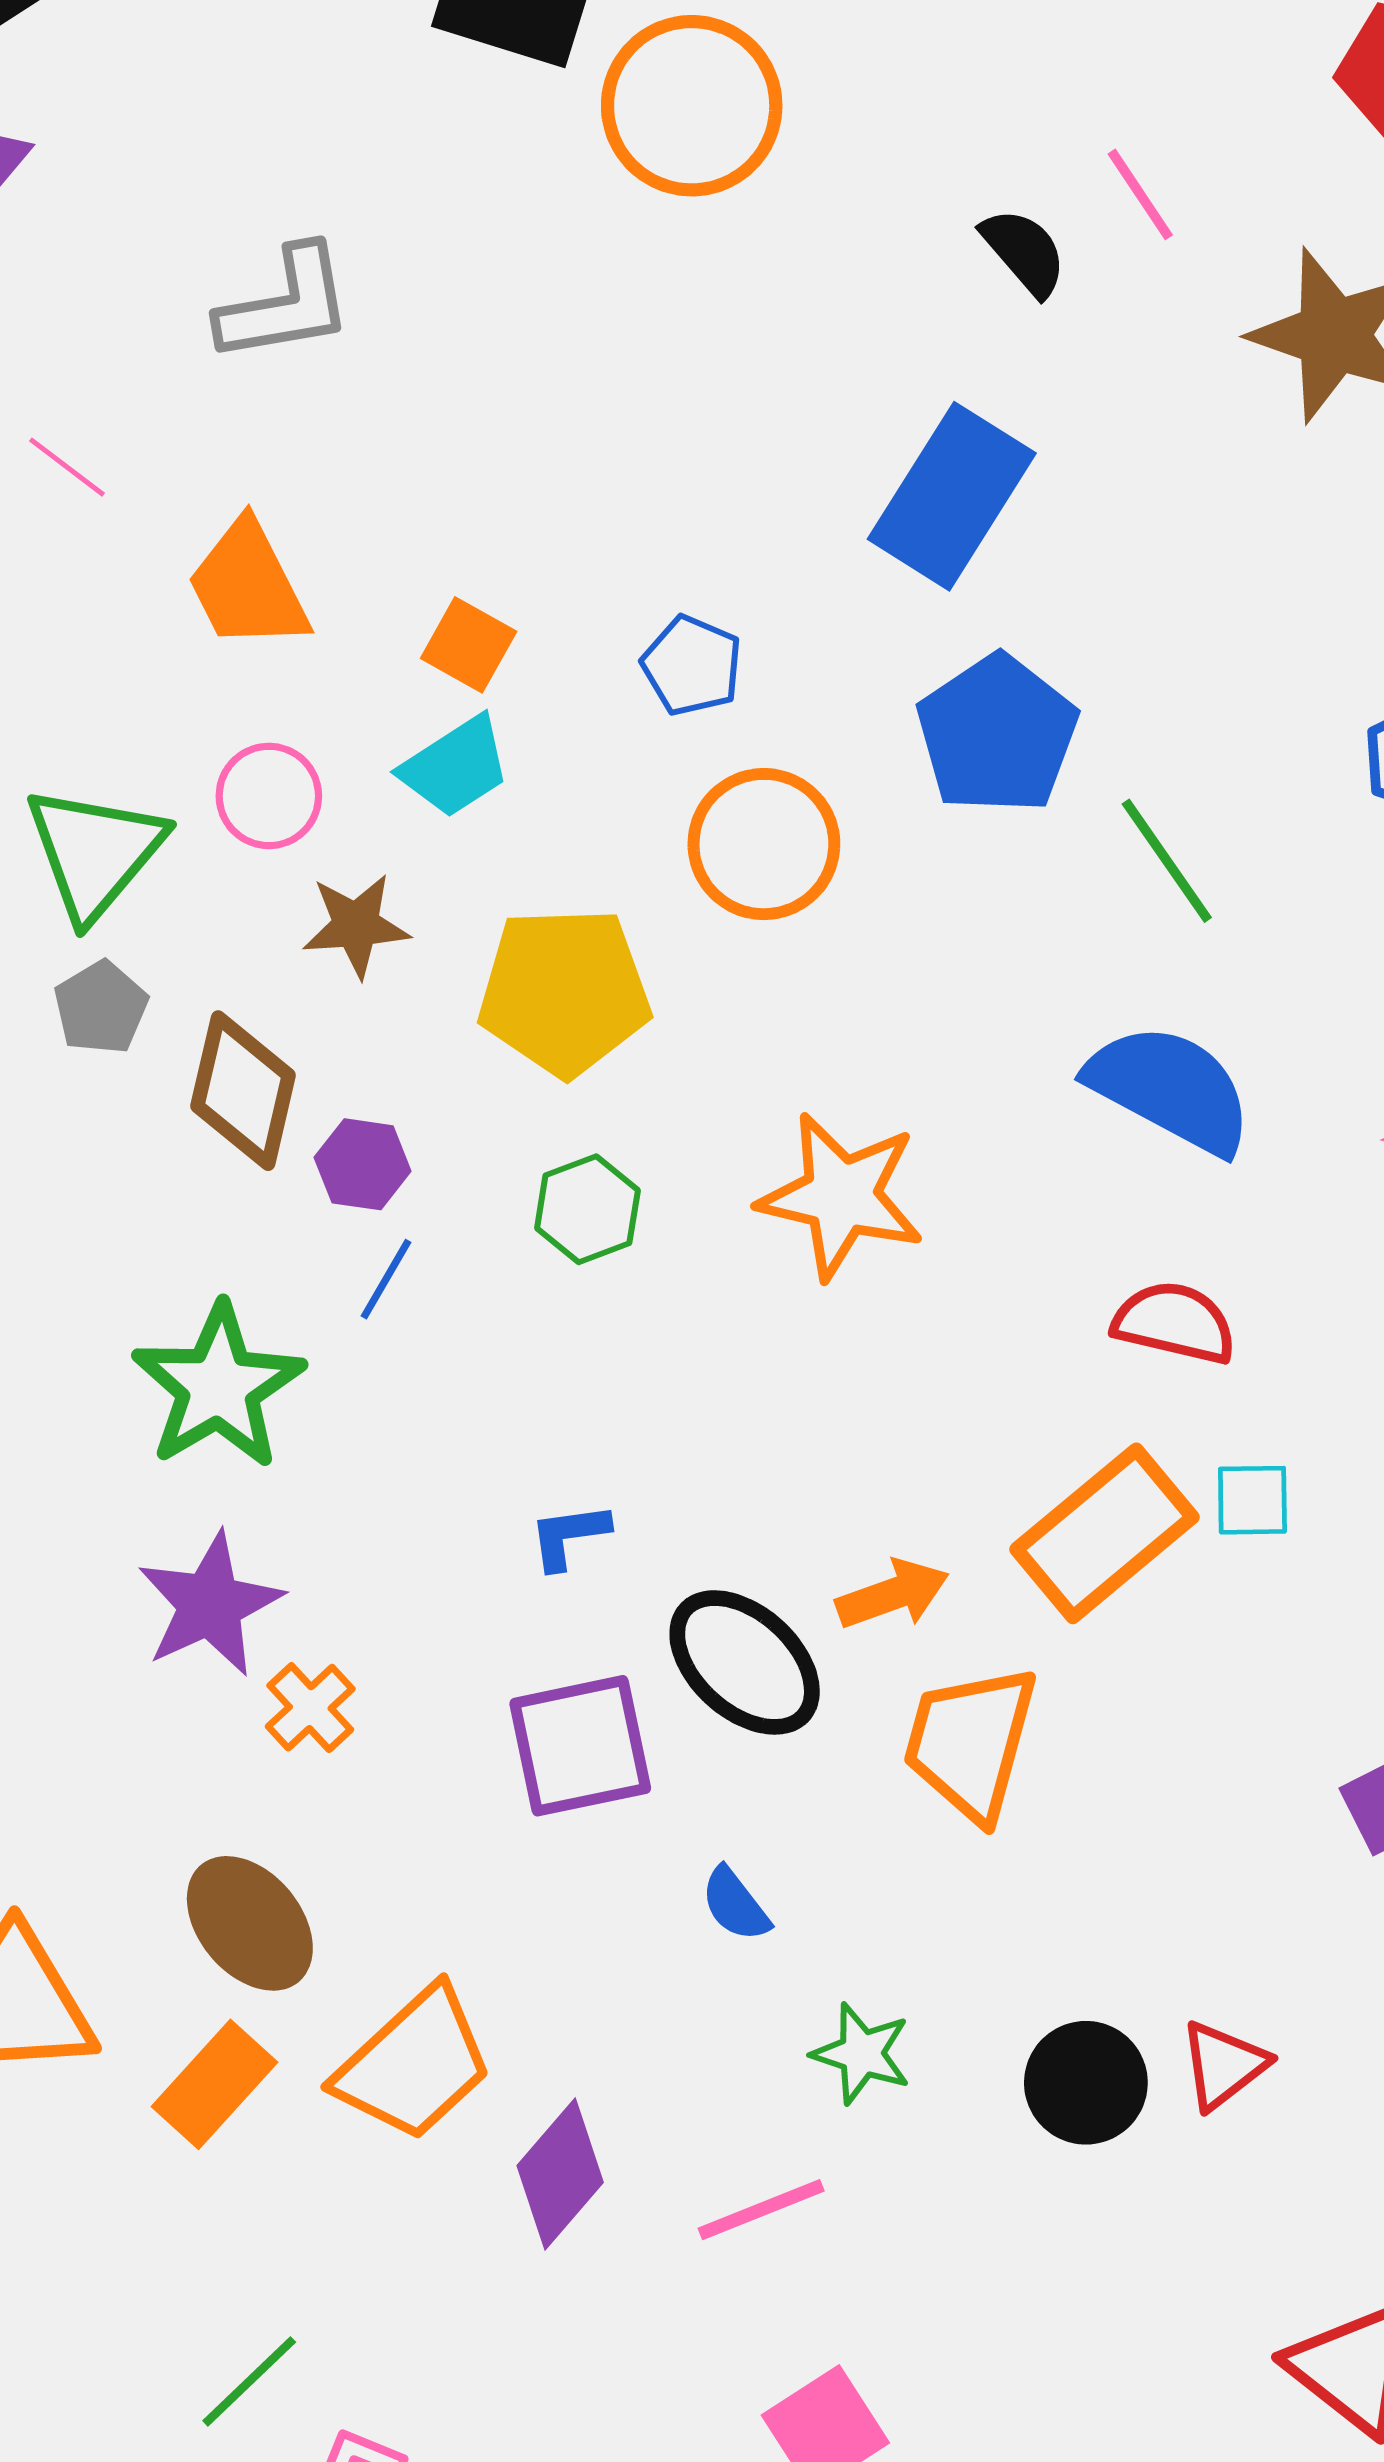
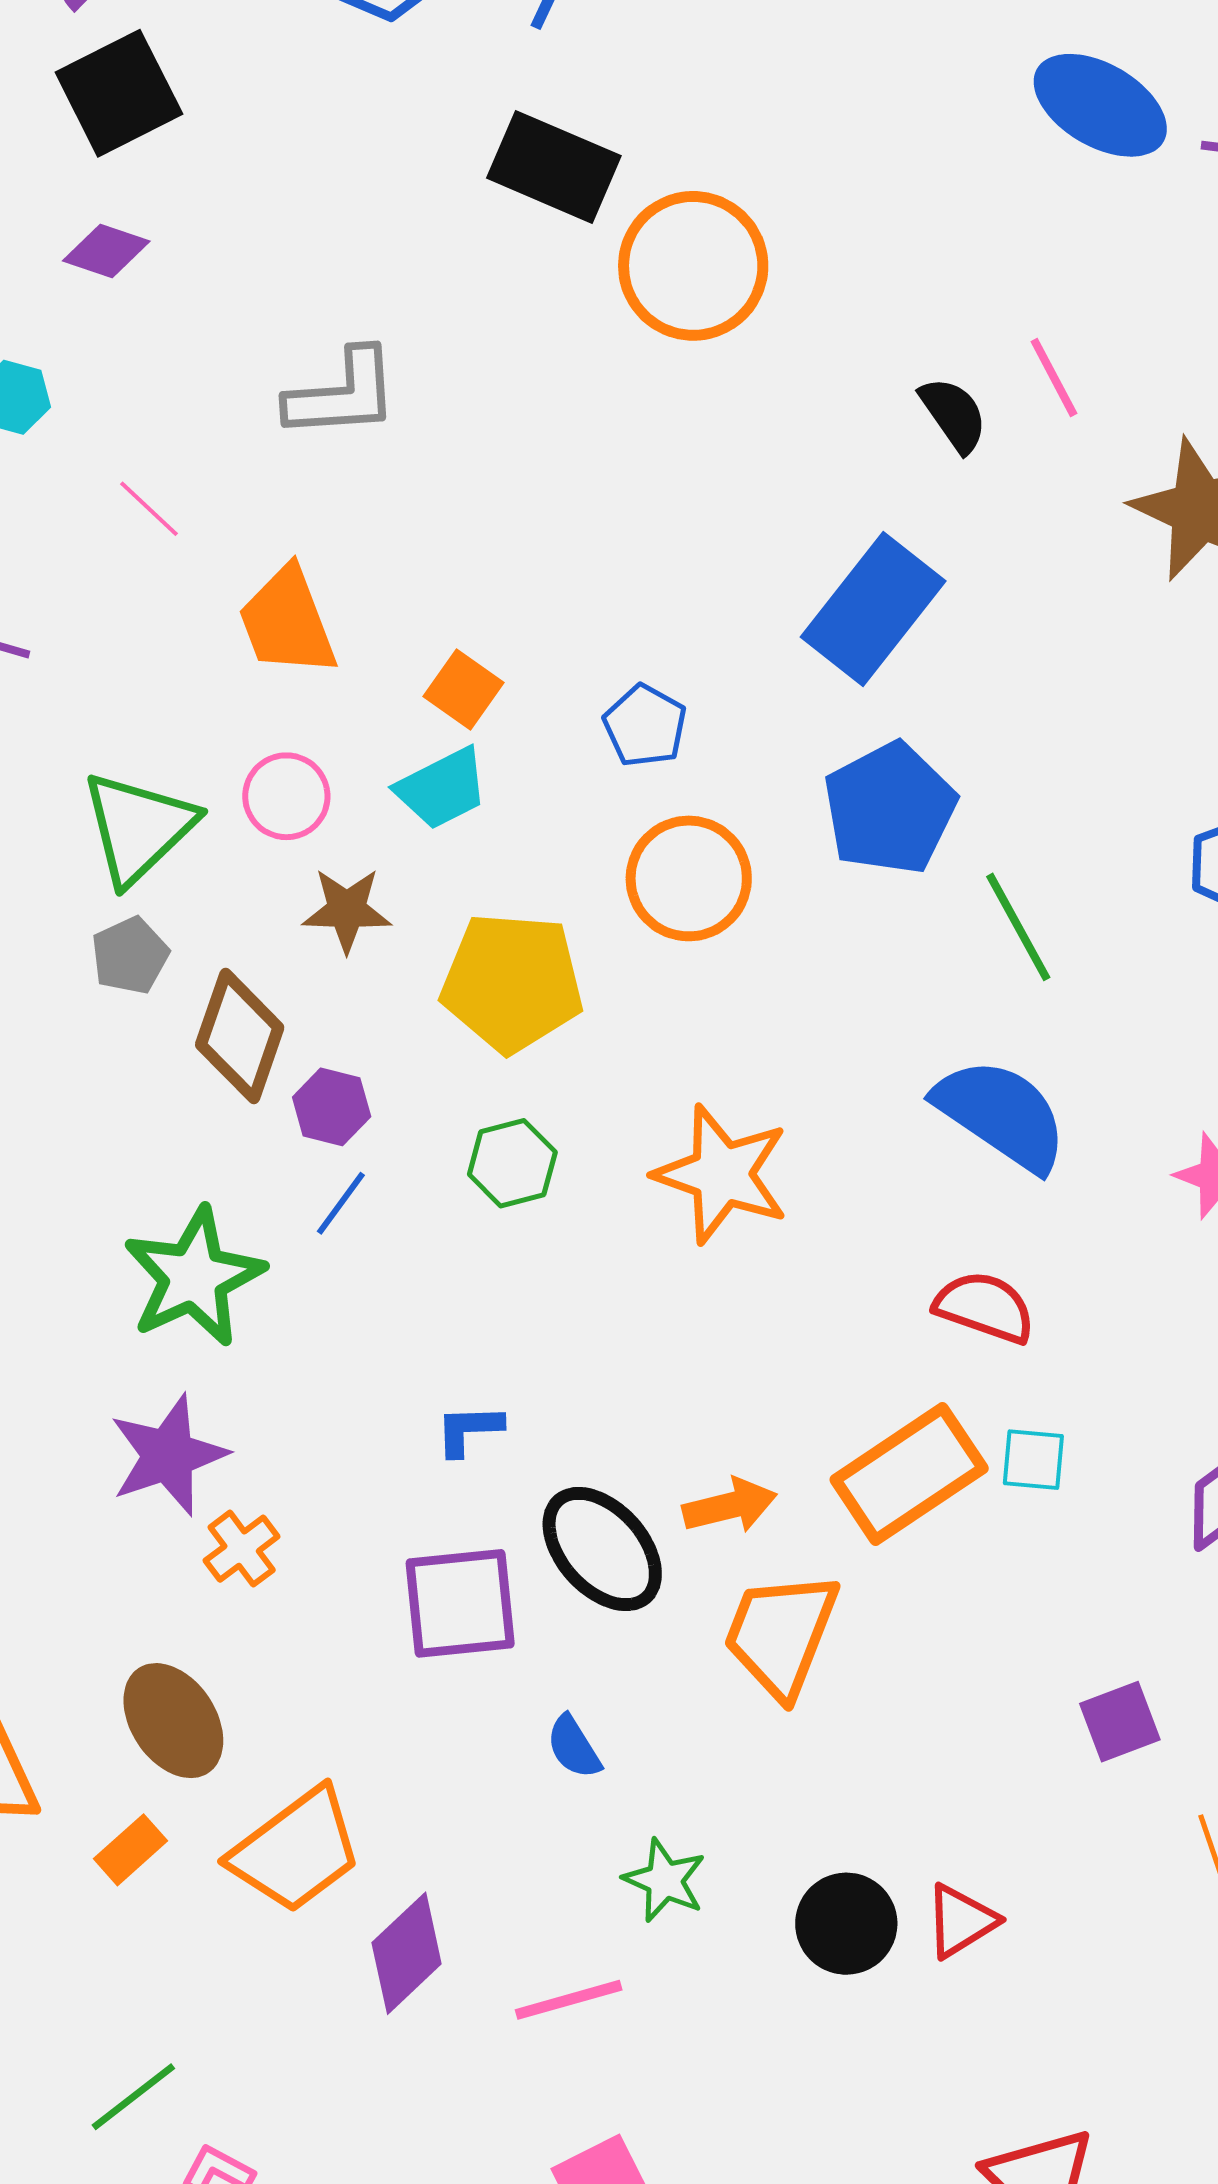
orange rectangle: (215, 2084) -> (131, 1850), size x0.7

